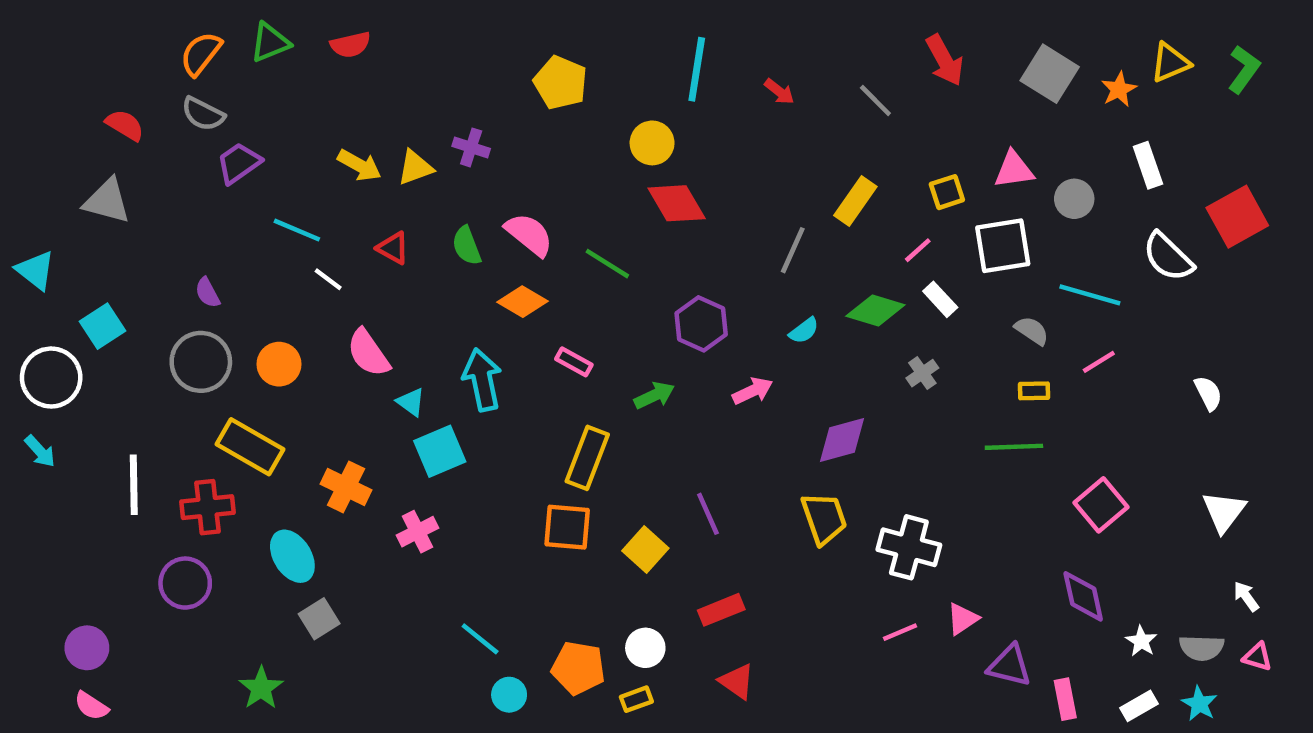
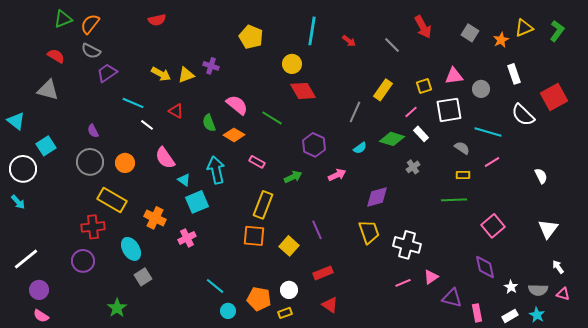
green triangle: (270, 42) -> (63, 19), moved
gray square: (1050, 74) -> (470, 33), size x0.7
green semicircle: (467, 246) -> (209, 123), moved
white line: (134, 485) -> (26, 259), moved, turned 52

